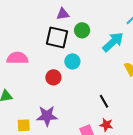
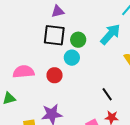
green circle: (82, 30) -> (78, 40), moved
pink semicircle: (17, 58) -> (24, 72), moved

